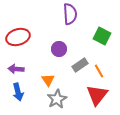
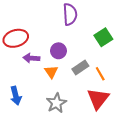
green square: (102, 36) -> (103, 37), turned 30
purple arrow: (16, 69) -> (31, 58), moved
orange triangle: (48, 80) -> (51, 72), moved

